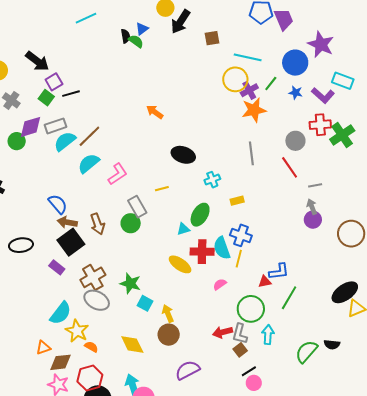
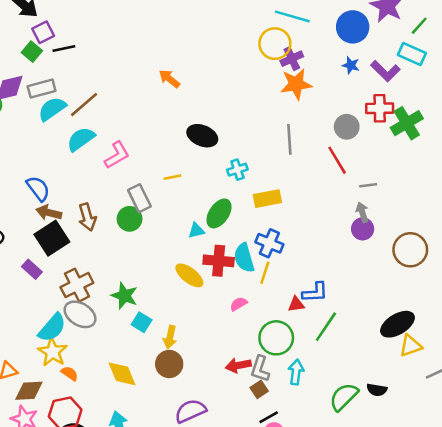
green line: (271, 84) -> (419, 26), moved
yellow rectangle: (237, 201) -> (267, 199), size x1.5
cyan semicircle: (61, 313) -> (52, 328), moved
yellow arrow: (168, 314) -> (170, 337), turned -150

